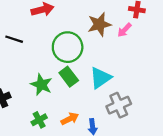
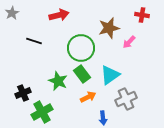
pink arrow: (124, 30) -> (129, 42), moved
orange arrow: (70, 119) -> (88, 97), moved
green cross: (39, 120) -> (42, 112), moved, size x1.5

